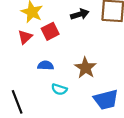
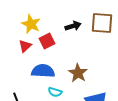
blue semicircle: (46, 65) -> (43, 71), size x1.6

